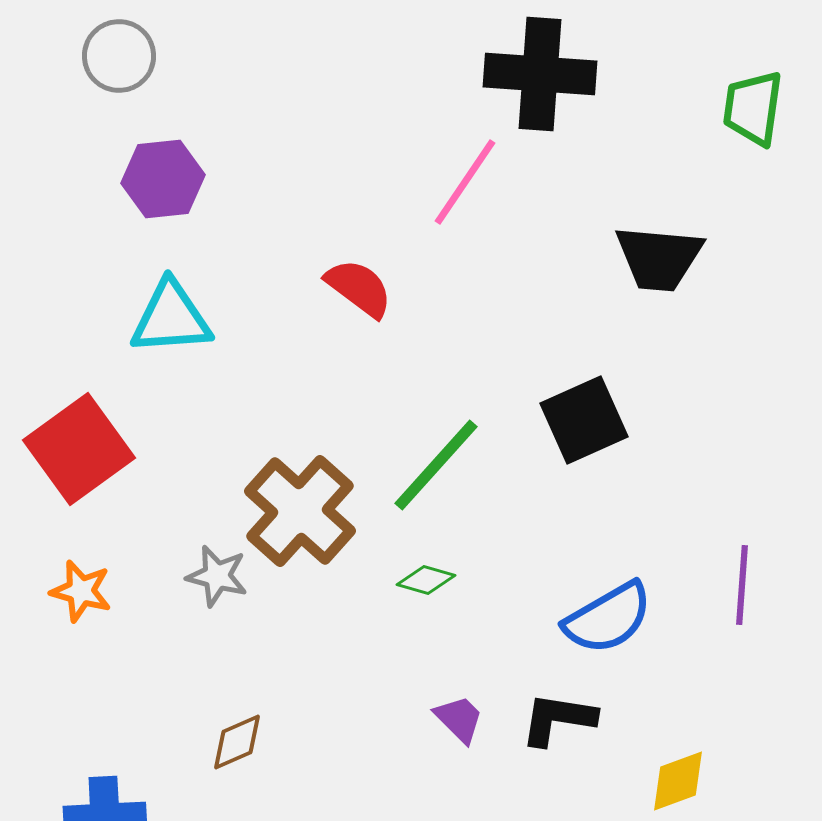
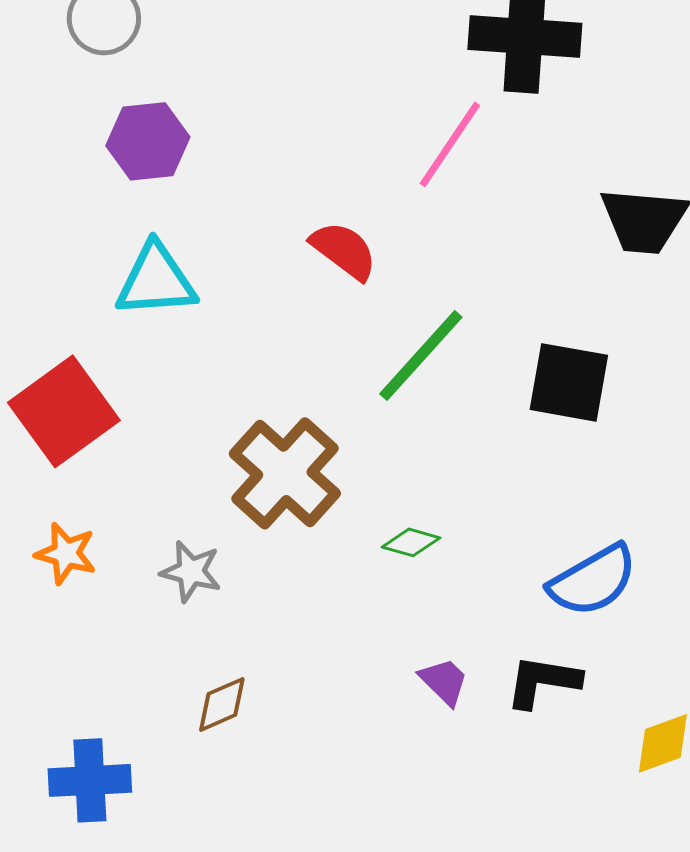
black square: (584, 420) -> (569, 382), turned 34
green line: (436, 465) -> (421, 355), moved
gray star: (217, 576) -> (191, 571), moved

